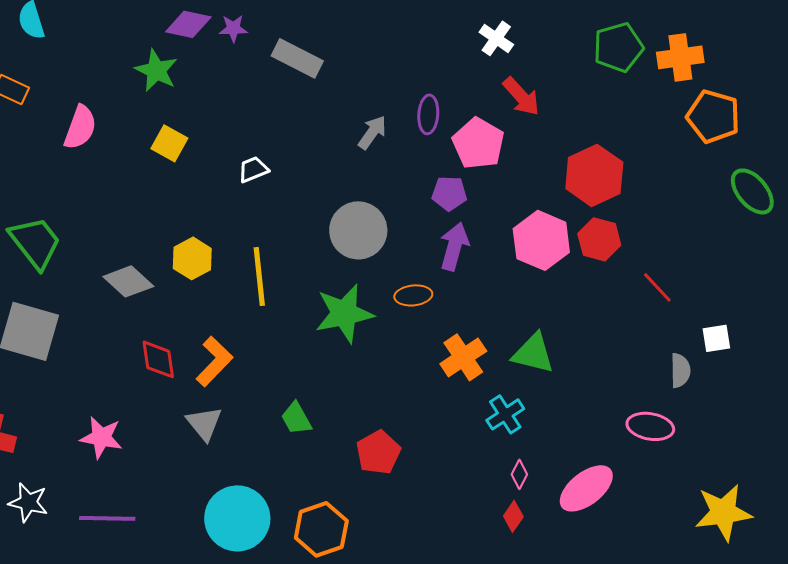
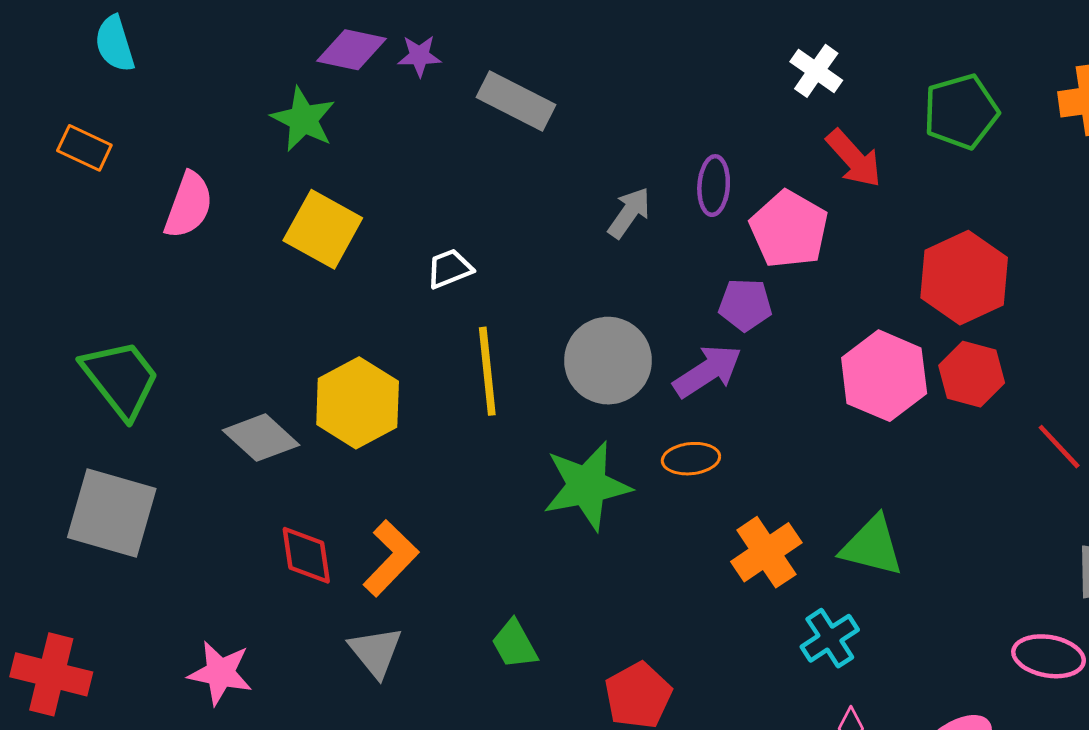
green pentagon: (618, 47) -> (961, 112), moved
yellow square: (169, 143) -> (323, 229), size x1.4
purple arrow: (454, 246) -> (708, 371), moved, turned 42
yellow hexagon: (192, 258) -> (358, 403), size x1.4
yellow line: (259, 276) -> (487, 371), moved

